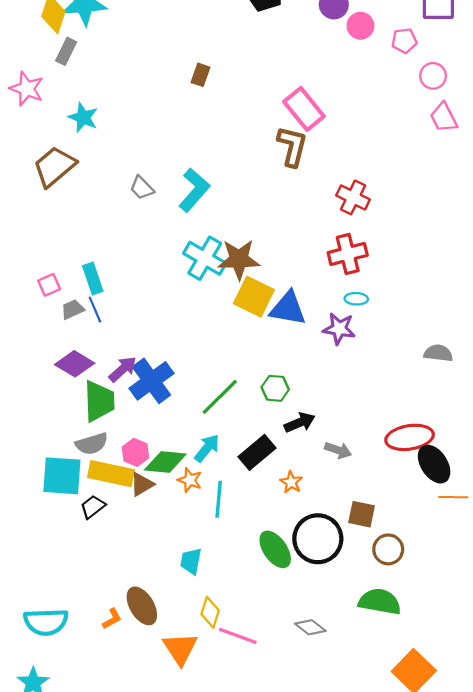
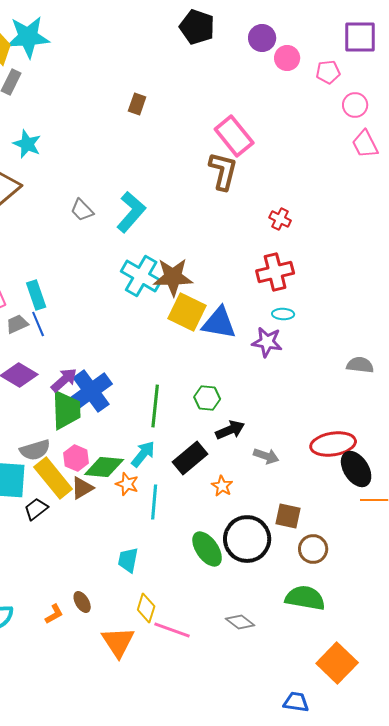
red cross: (353, 197) -> (280, 219), size x0.7
green line: (220, 397) -> (155, 406), turned -39
green trapezoid: (99, 401) -> (66, 410), moved
yellow rectangle: (111, 474) -> (53, 478), turned 39
brown ellipse: (142, 606) -> (82, 602), size x0.6

